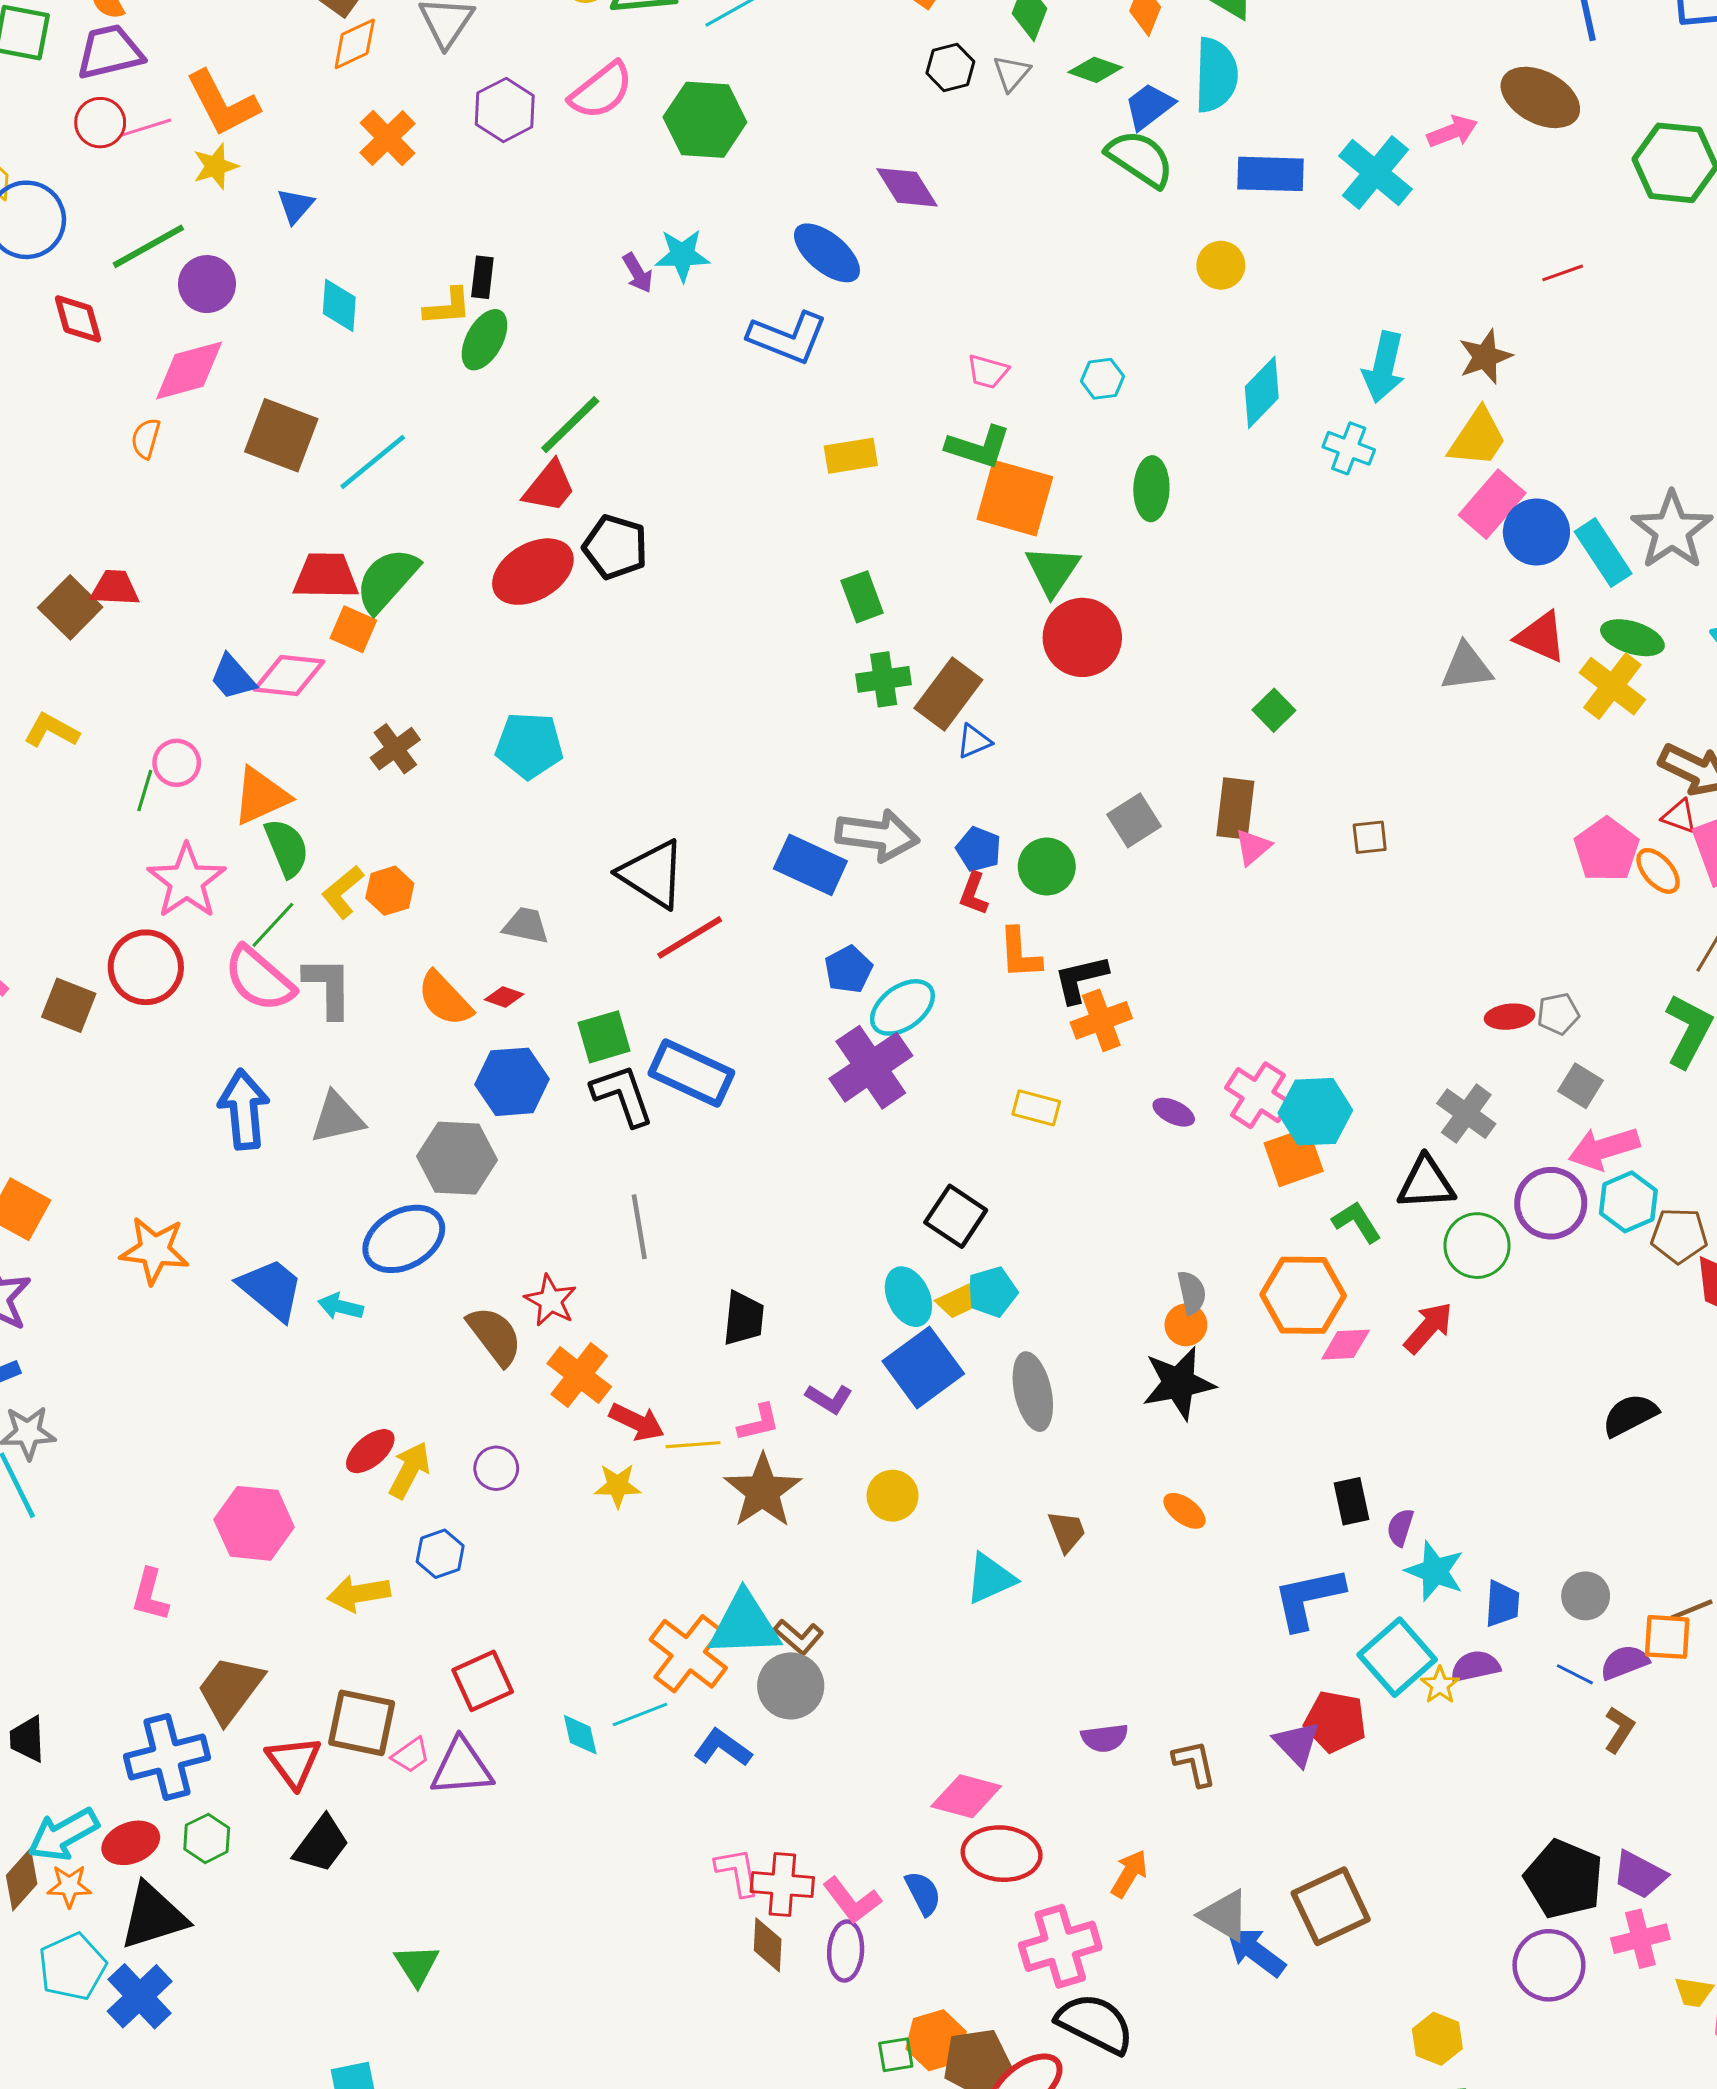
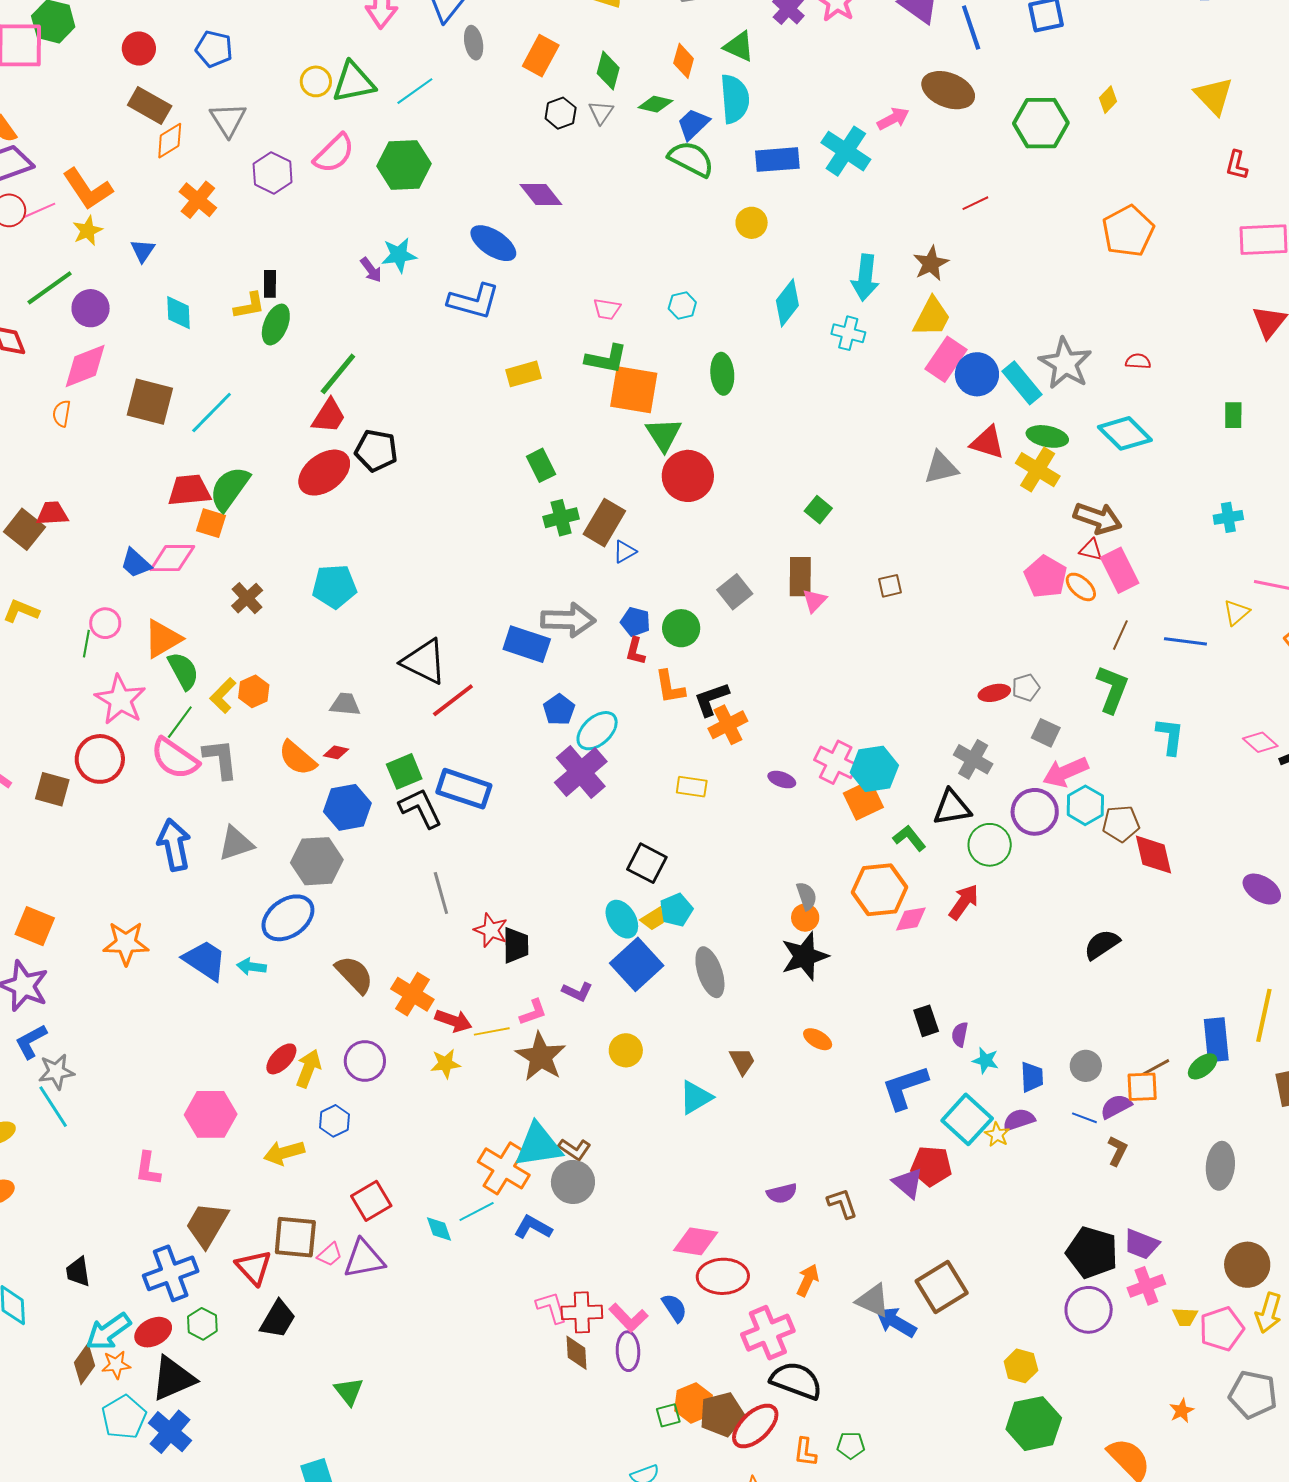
red star: (551, 1301) -> (491, 930), moved
purple circle: (496, 1468) -> (365, 1061), size x1.4
cyan star: (1435, 1571) -> (986, 1060), size x0.7

